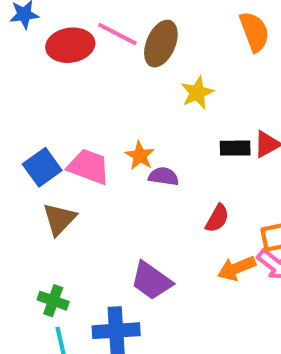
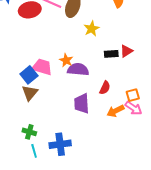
blue square: (42, 167) -> (29, 75), moved
purple semicircle: (164, 176) -> (78, 69), size x1.5
purple trapezoid: (151, 281) -> (82, 104), moved, turned 55

